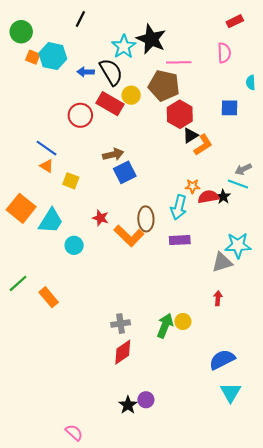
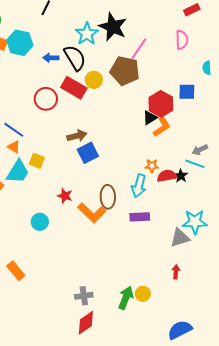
pink line: (179, 62) -> (139, 49), turned -55
red hexagon: (180, 114) -> (161, 104), moved
cyan trapezoid: (51, 221) -> (18, 172), moved

